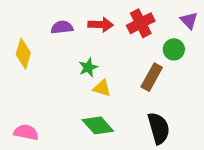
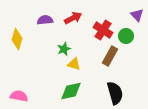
red cross: (141, 23) -> (103, 30), moved, turned -30
red arrow: (101, 25) -> (73, 18), turned -30
green diamond: (98, 125) -> (71, 91), turned -60

